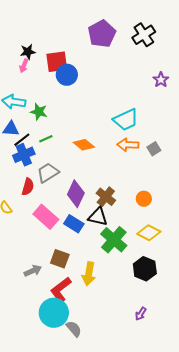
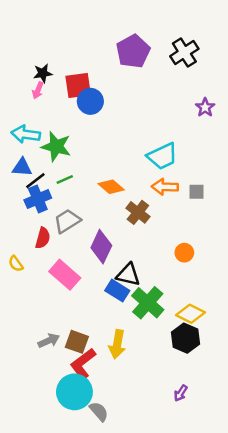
green star: (39, 112) -> (56, 146), size x1.4
gray square: (154, 149) -> (197, 192), turned 32
brown cross: (106, 197) -> (138, 212), moved
blue rectangle: (74, 224) -> (117, 291), moved
yellow diamond: (149, 233) -> (190, 314), moved
brown square: (60, 259) -> (77, 342), moved

